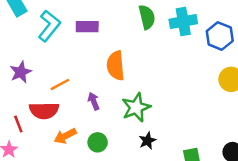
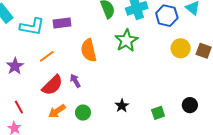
cyan L-shape: (49, 26) -> (32, 27), turned 70
orange line: (60, 84) -> (47, 56), moved
green star: (136, 107) -> (126, 41), moved
red semicircle: (44, 111) -> (52, 85), moved, turned -35

